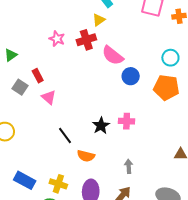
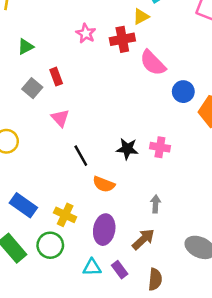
blue circle: (131, 76) -> (183, 92), moved
pink triangle: (49, 97) -> (60, 118), moved
black star: (101, 126) -> (127, 149), turned 30

